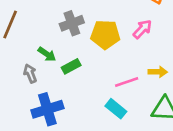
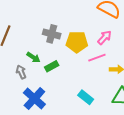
gray cross: (72, 23) -> (52, 34), turned 36
pink line: (127, 82) -> (97, 58), moved
blue cross: (47, 109) -> (34, 99), turned -30

